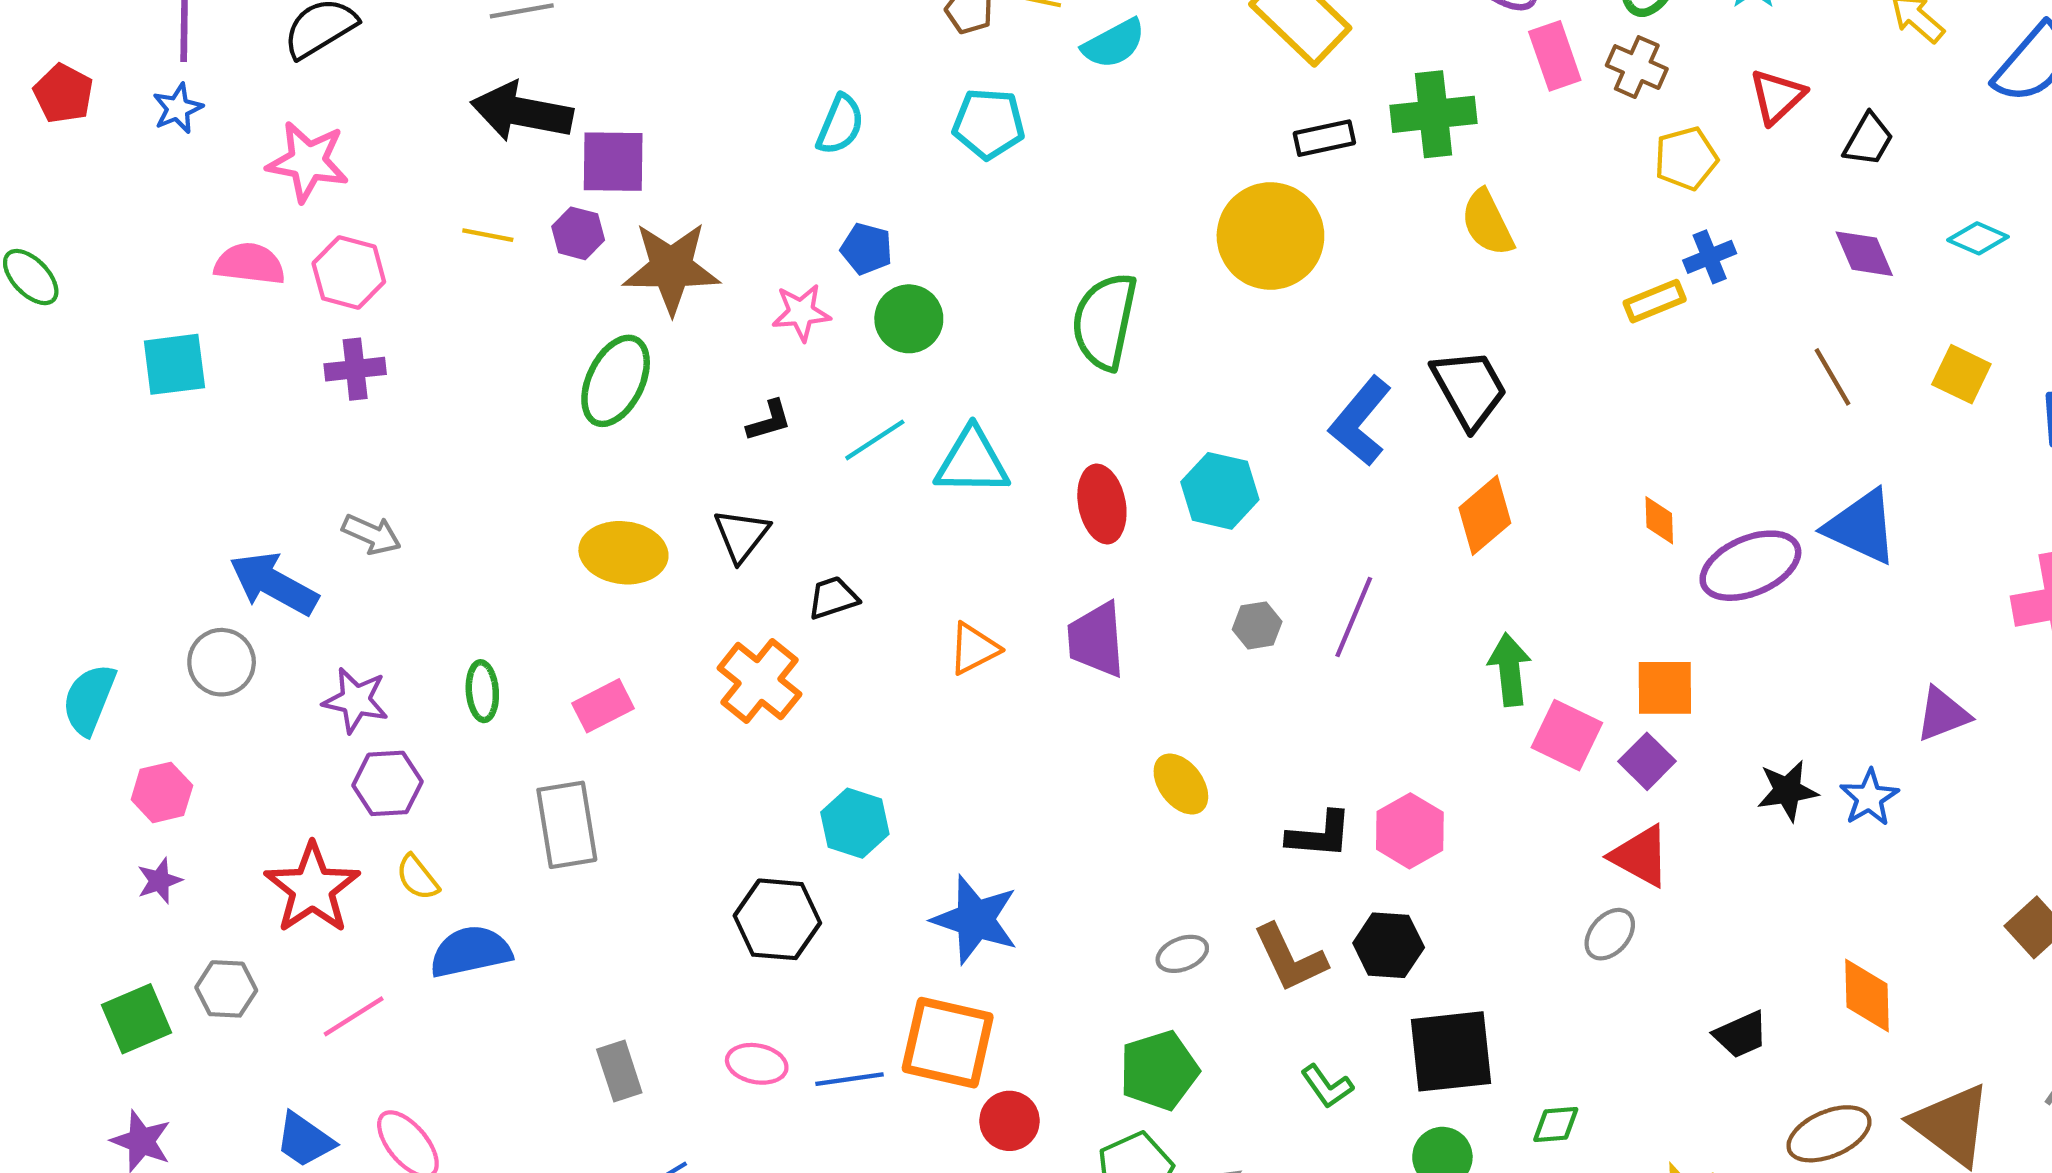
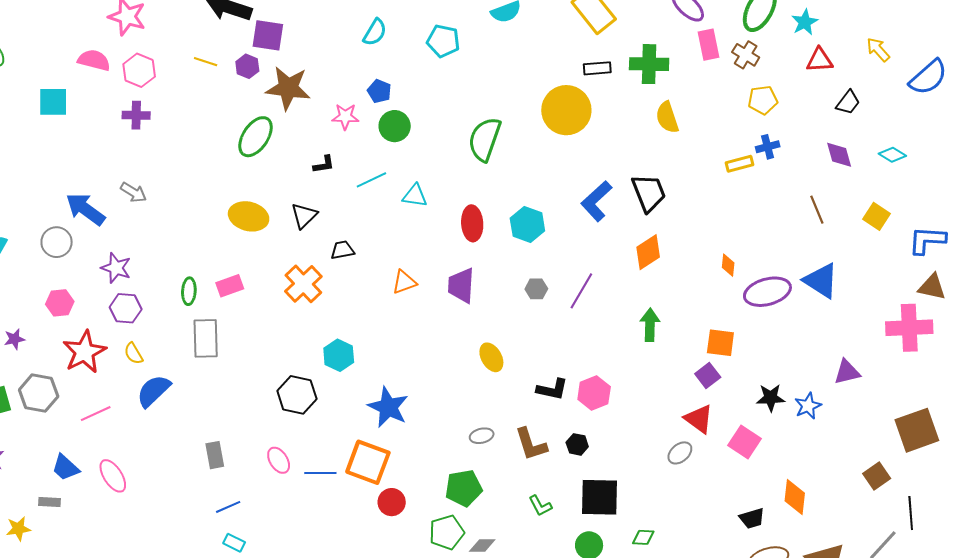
red triangle: (1777, 96) -> (820, 60), moved, turned 32
cyan triangle: (972, 462) -> (415, 196), size x0.7
green ellipse: (482, 691) -> (189, 291), moved
pink square: (1567, 735) -> (745, 442), moved
pink hexagon: (162, 792) -> (60, 303), moved
black hexagon: (1389, 945) -> (577, 444), size x0.7
blue semicircle: (471, 952) -> (154, 391), turned -39
gray hexagon: (226, 989) -> (39, 393), size x1.4
black trapezoid: (1741, 1035) -> (752, 518), moved
pink ellipse: (757, 1064) -> (279, 460), turned 40

